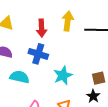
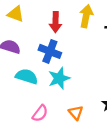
cyan star: (63, 75) -> (59, 78), moved

